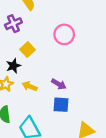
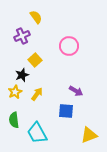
purple arrow: (59, 84) -> (76, 91), moved
yellow arrow: (30, 86) -> (37, 94), turned 104

